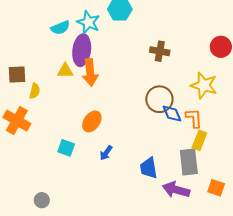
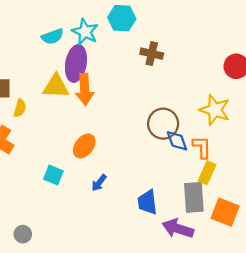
brown cross: (160, 51) -> (152, 54), moved
yellow triangle: (65, 71) -> (56, 86), size x1.4
orange square: (216, 188) -> (225, 212), moved, size x1.4

